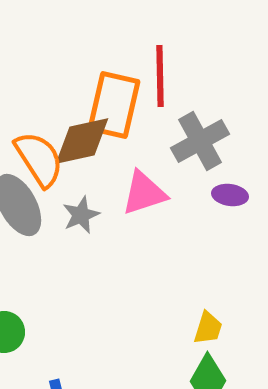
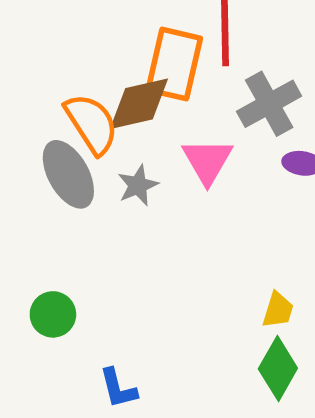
pink triangle: (144, 193) -> (207, 161), turned -42

